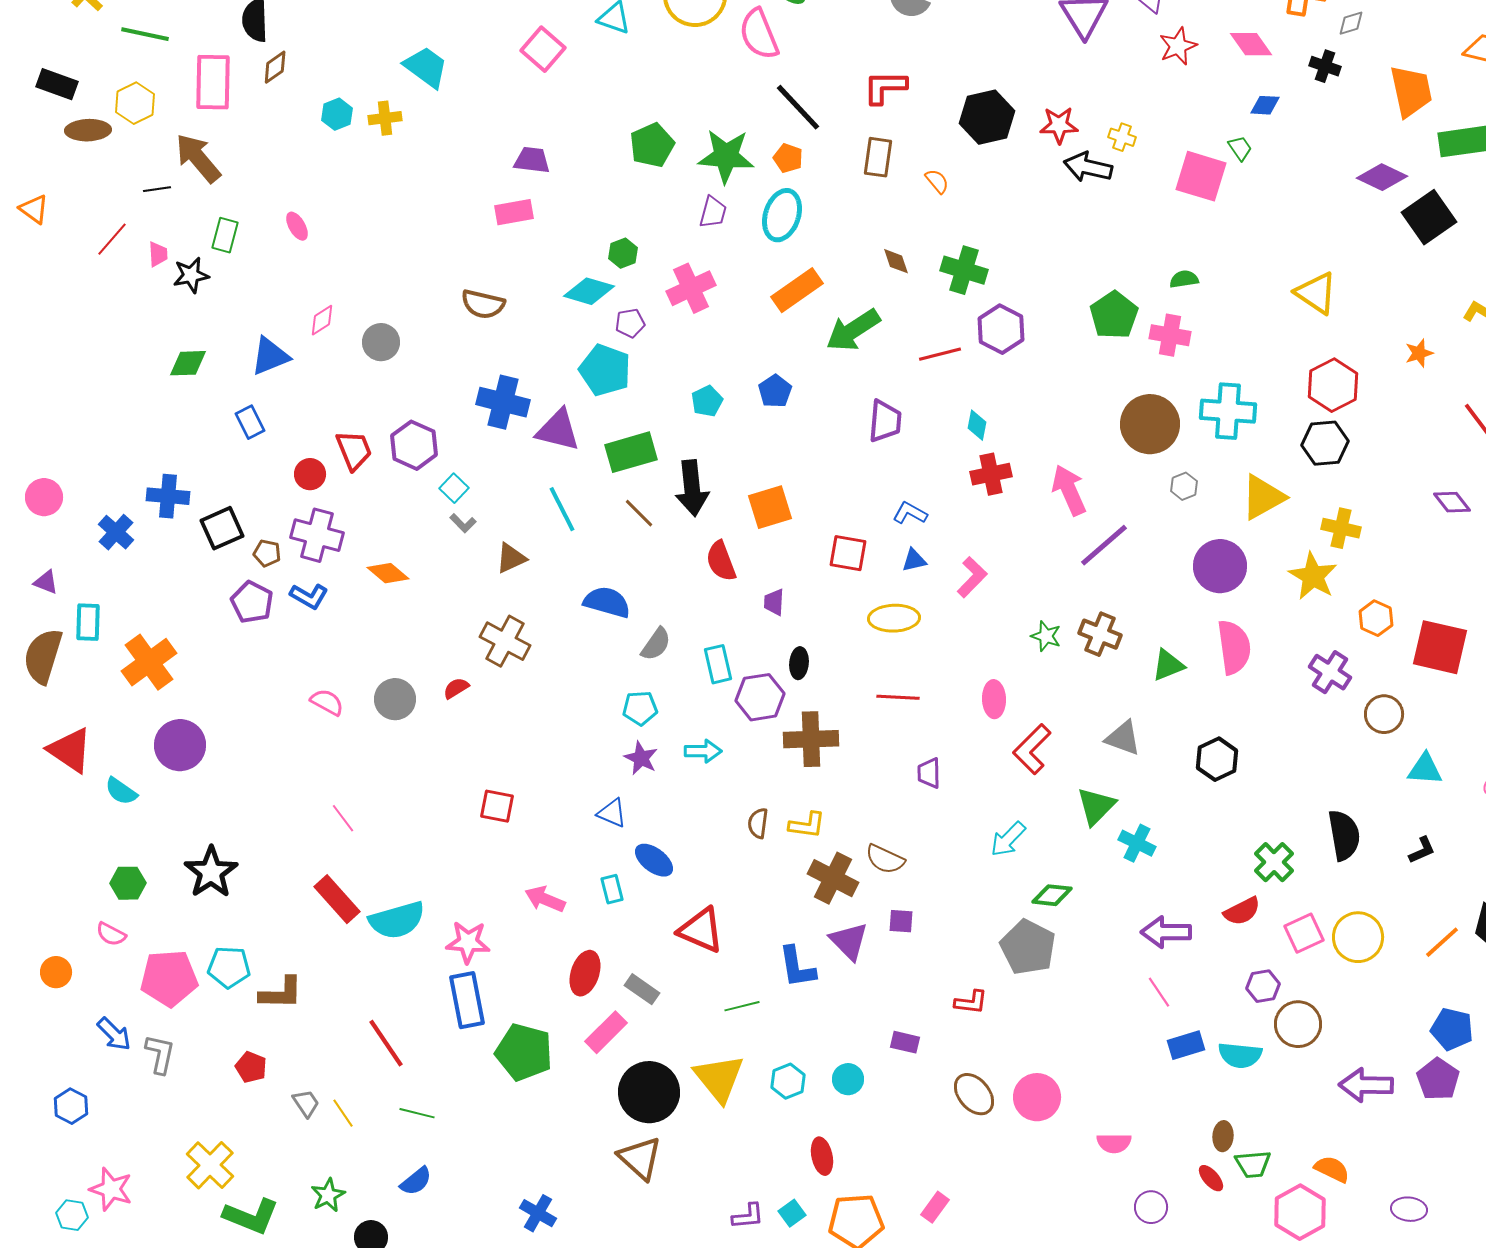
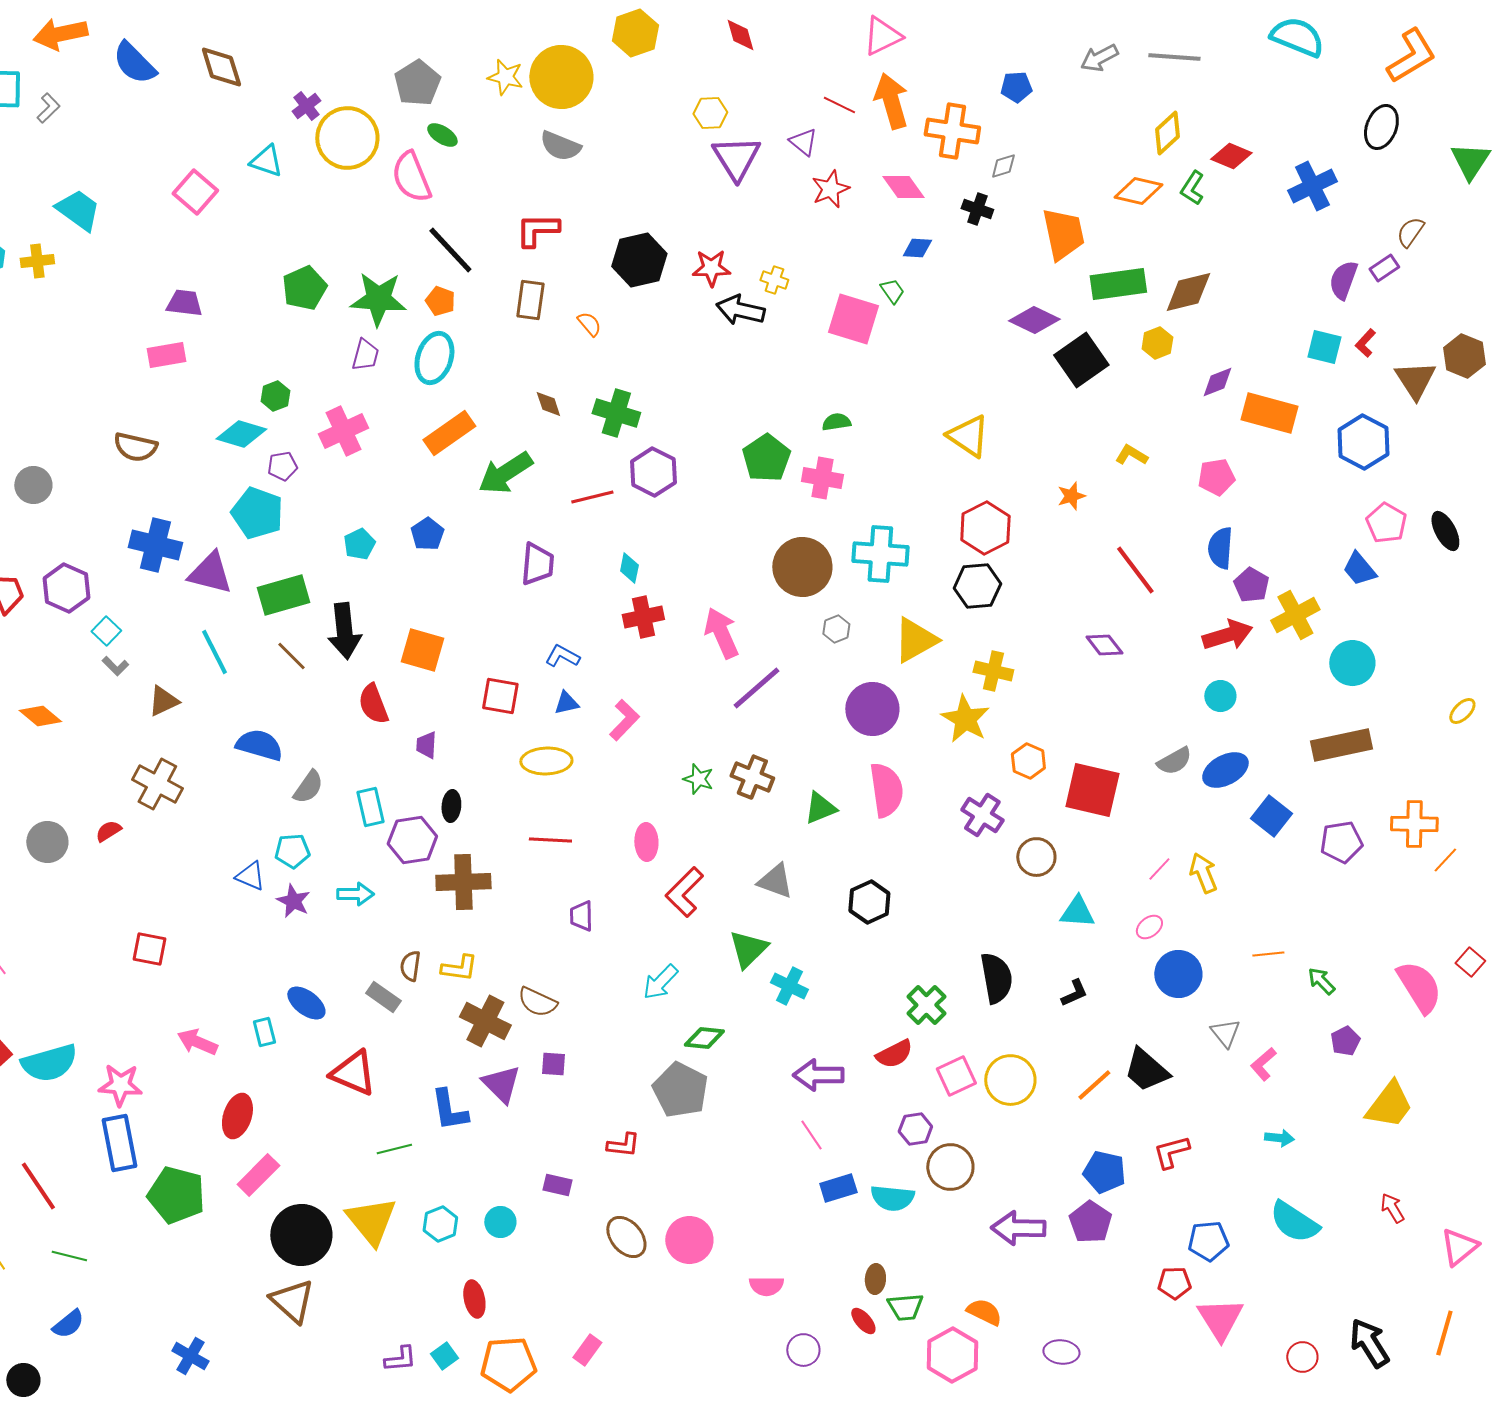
orange square: (770, 507) -> (422, 650), turned 33
blue triangle: (612, 813) -> (250, 876), moved
gray rectangle: (642, 989) -> (383, 997), moved

